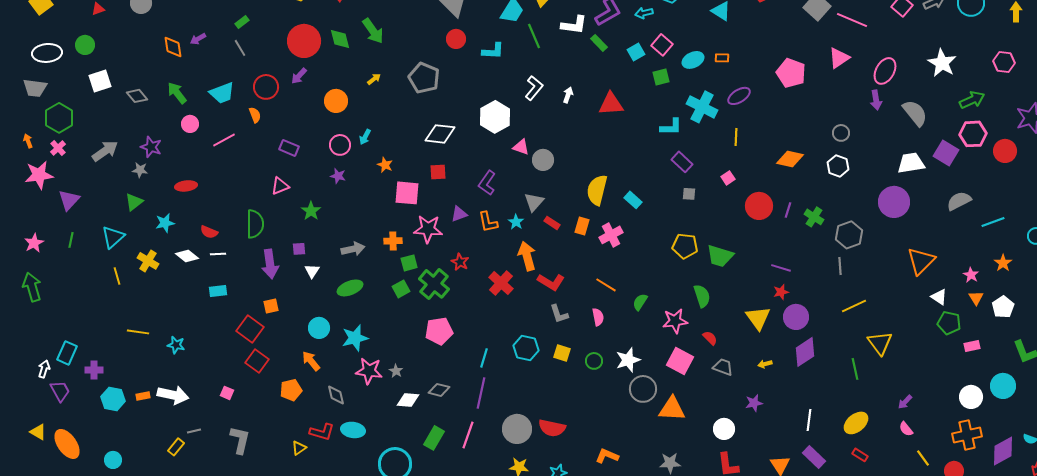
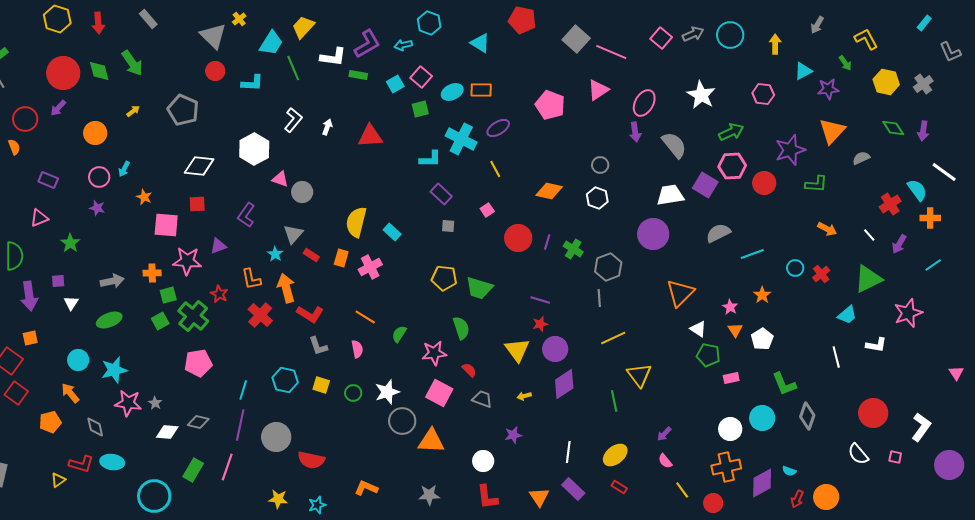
green rectangle: (599, 43) -> (358, 75), turned -36
orange rectangle: (722, 58) -> (481, 90), size x1.5
yellow line: (736, 137) -> (495, 169), turned -30
orange L-shape: (488, 222) -> (251, 279), moved
gray circle: (517, 429) -> (276, 437), moved

